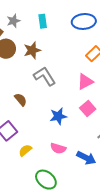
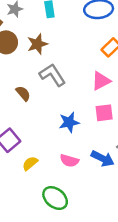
brown semicircle: (21, 100) -> (23, 93), moved
pink square: (88, 108) -> (104, 113), turned 35
blue arrow: (86, 158) -> (103, 159), moved

